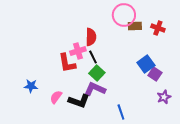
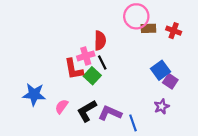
green square: (97, 73) -> (92, 76), moved
blue star: (31, 86) -> (34, 94), size x1.5
purple L-shape: (95, 89) -> (110, 113), moved
purple star: (164, 97) -> (162, 106), moved
black L-shape: (79, 101) -> (87, 111), turned 130

